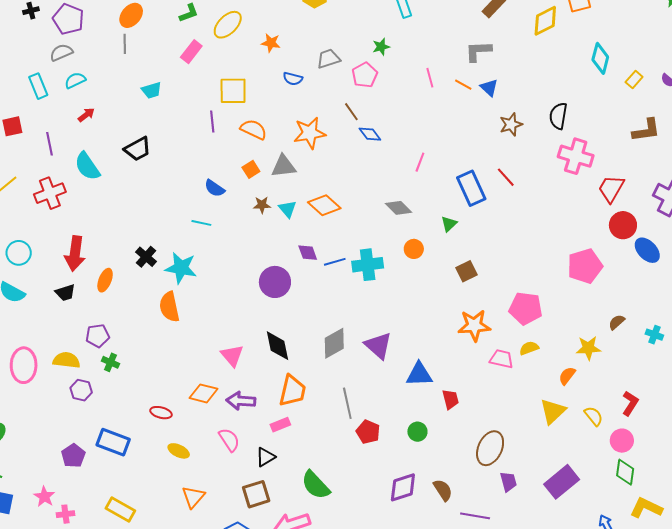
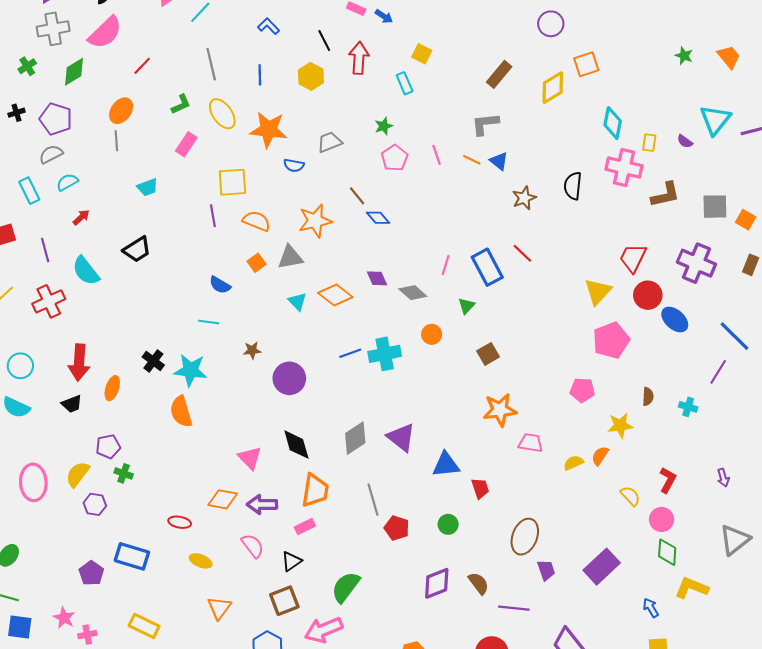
yellow ellipse: (228, 25) -> (222, 114), turned -76
orange star: (271, 43) -> (268, 130), size x1.8
pink pentagon: (365, 75) -> (395, 158), moved
yellow rectangle: (634, 79) -> (649, 143), turned -30
pink cross: (576, 156) -> (624, 168), moved
pink line: (420, 162) -> (446, 265), moved
brown star: (262, 205) -> (252, 350), moved
purple diamond: (308, 253) -> (377, 278), moved
pink pentagon: (526, 308) -> (582, 390), moved, size x0.7
brown semicircle: (617, 322) -> (648, 397), turned 138
yellow semicircle: (529, 348) -> (573, 463), moved
yellow semicircle: (66, 360) -> (78, 474), turned -56
yellow triangle: (553, 411) -> (598, 292), moved
green semicircle: (316, 485) -> (346, 587), turned 84

